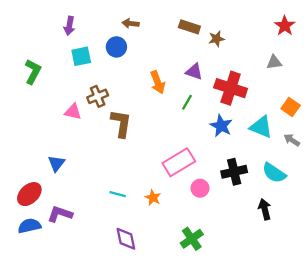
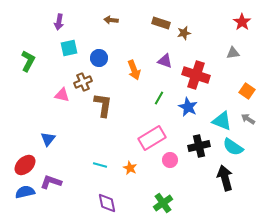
blue circle: (116, 47) -> (99, 58), moved
green line: (187, 102) -> (159, 98), moved
cyan triangle: (261, 127) -> (222, 121), moved
black arrow: (265, 209) -> (225, 178), size x1.4

